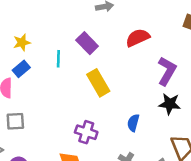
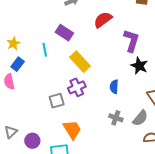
black star: (170, 104) -> (139, 66), turned 30
gray square: (15, 121) -> (57, 101), moved
purple cross: (86, 132) -> (77, 87), moved, turned -30

